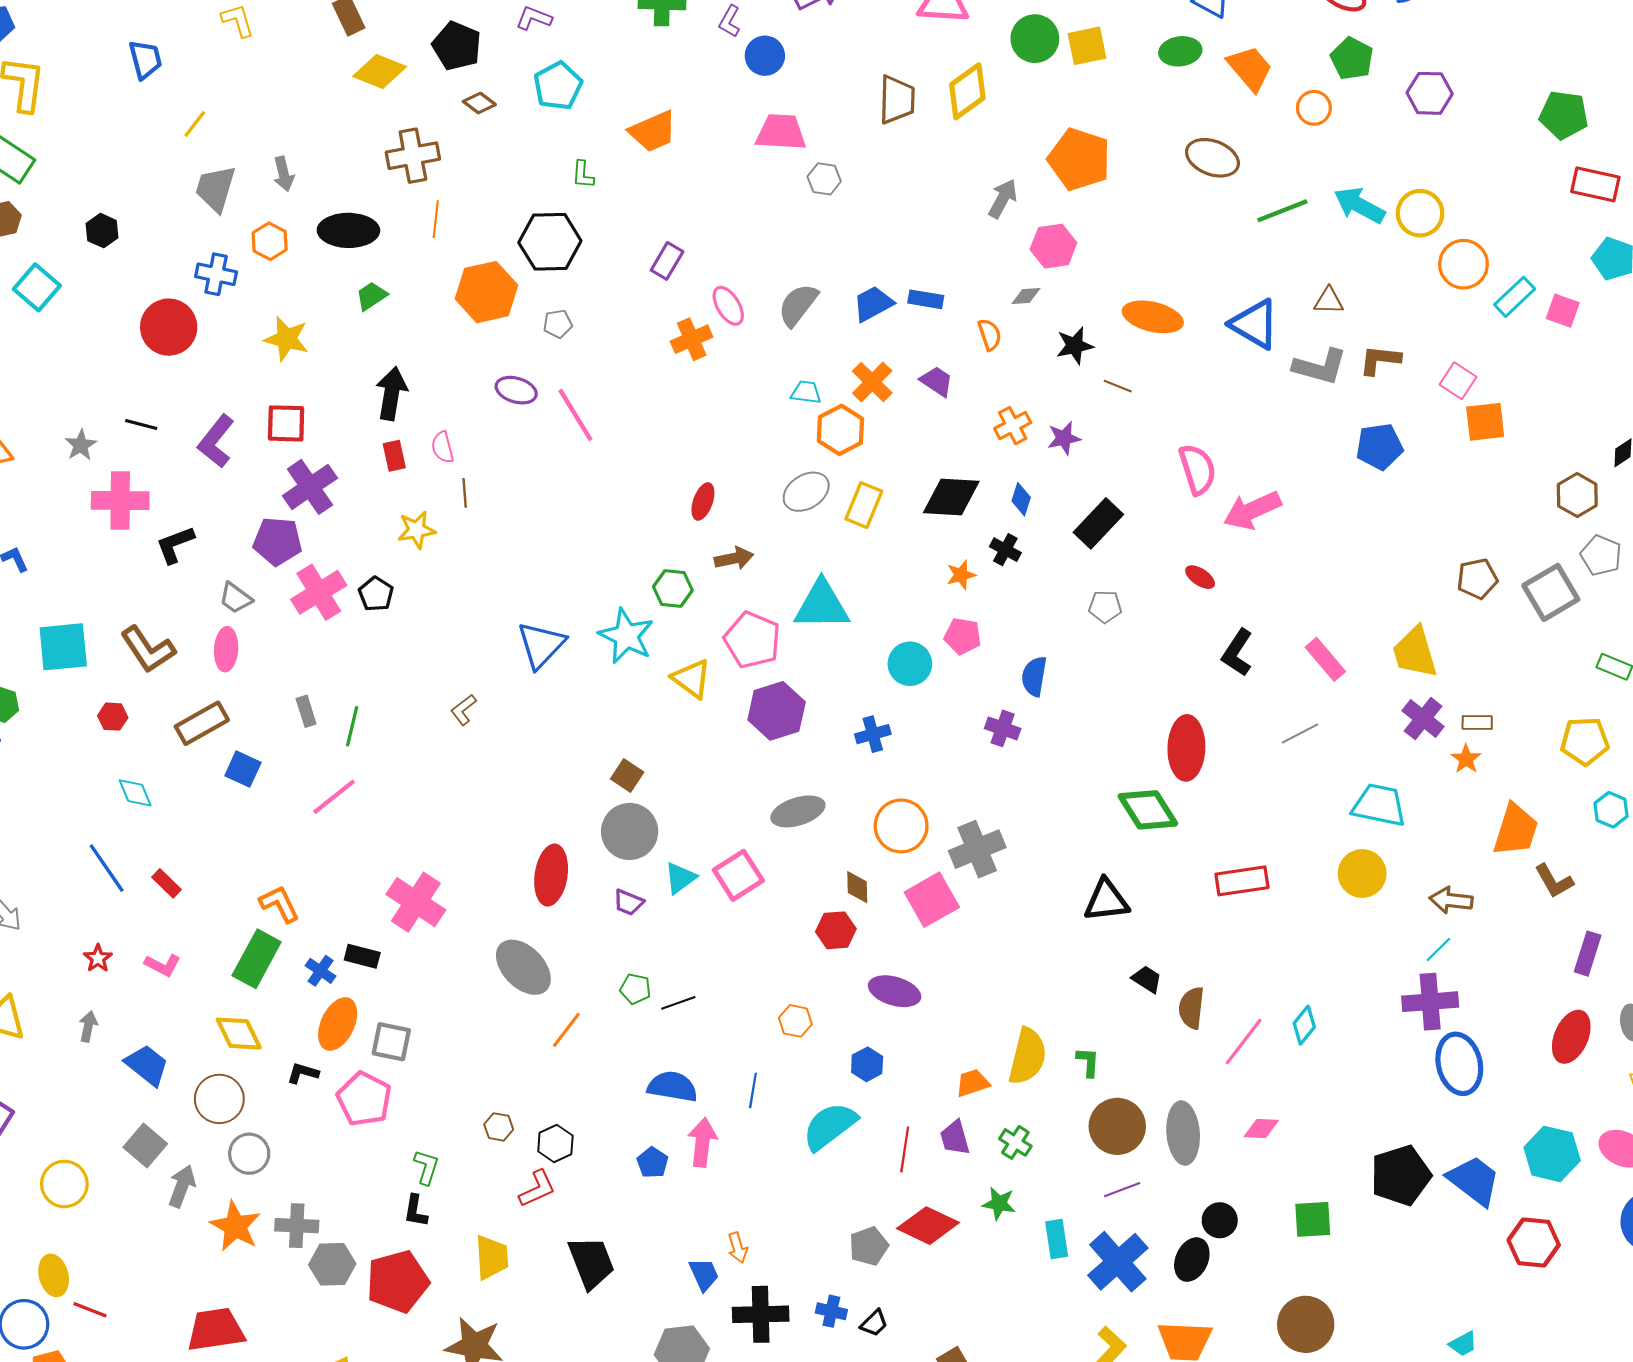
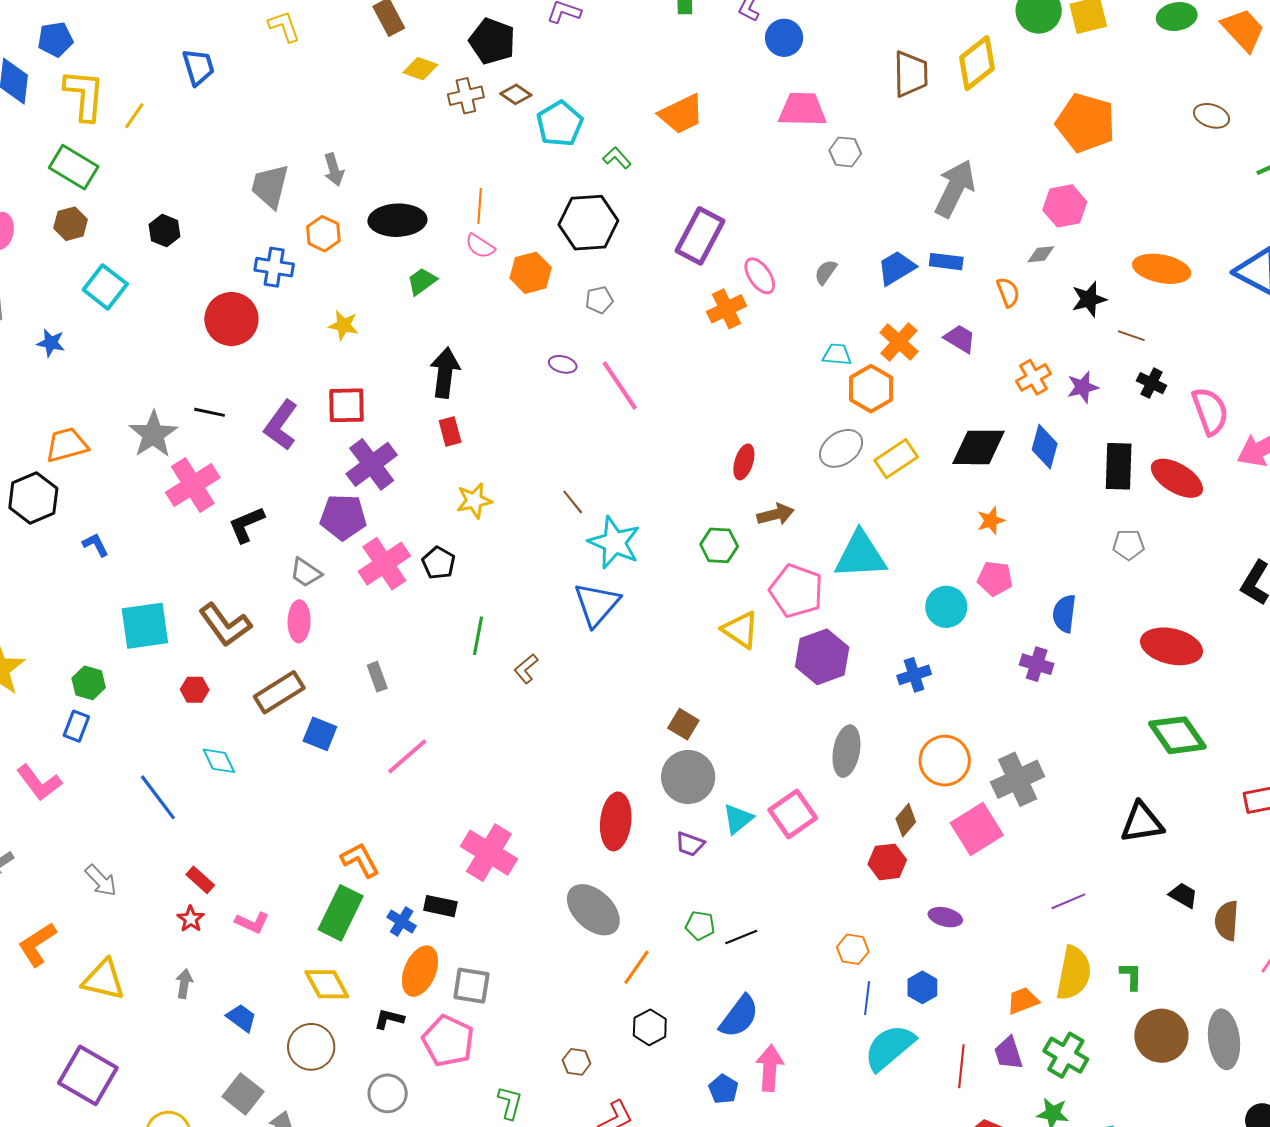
yellow diamond: (380, 71) -> (420, 69), size x0.7
cyan pentagon: (558, 86) -> (560, 124), moved
yellow line: (195, 124) -> (134, 116), moved
brown cross: (413, 156) -> (466, 96), moved, size x0.7
brown ellipse: (1212, 158) -> (1211, 116), size x0.7
green L-shape: (583, 175) -> (617, 158), turned 136
gray arrow: (1003, 199) -> (955, 188), moved, size x1.5
purple rectangle: (667, 261) -> (700, 236), size x1.6
orange hexagon: (487, 292) -> (531, 273), size x0.7
gray semicircle: (798, 305) -> (826, 272), size x0.6
yellow star: (287, 339) -> (343, 325), size x0.7
purple ellipse: (516, 390) -> (563, 364), size x0.7
gray star: (81, 445) -> (153, 434), size x1.6
pink semicircle: (443, 447) -> (480, 246), moved, turned -40
brown line: (465, 493) -> (573, 502), moved, turned -32
blue diamond: (1021, 499) -> (1045, 447), size x1.4
pink cross: (120, 501) -> (193, 485), turned -30
yellow rectangle: (864, 505) -> (896, 459), turned 36
black rectangle: (1098, 523) -> (1119, 466), turned -39
black cross: (1005, 550) -> (1152, 383), moved
red ellipse: (1200, 577) -> (1177, 478), moved, size x1.8
cyan star: (626, 636) -> (614, 543), moved
green line: (352, 726) -> (478, 636), moved
red ellipse: (1186, 748) -> (1172, 646), moved, turned -76
gray ellipse: (798, 811) -> (846, 751), turned -60
blue line: (107, 868) -> (158, 797), moved
red rectangle: (167, 883) -> (200, 880), moved
brown diamond: (857, 887) -> (906, 820), turned 44
purple ellipse: (895, 991) -> (945, 917), size x0.7
blue trapezoid: (147, 1065) -> (241, 1018), size x0.7
blue semicircle: (672, 1087) -> (739, 1016), turned 120
blue line: (753, 1090) -> (867, 998), moved
green cross: (1015, 1142) -> (1066, 1055), size x1.4
black hexagon: (555, 1143) -> (650, 1027), moved
gray circle: (249, 1154) -> (388, 1093), moved
purple line: (1122, 1190) -> (1068, 901), moved

